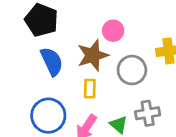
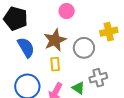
pink circle: (113, 31) -> (67, 11), moved

